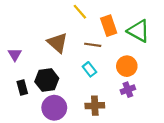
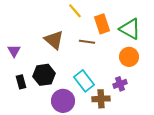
orange circle: (127, 66) -> (129, 57), moved
cyan rectangle: (89, 69) -> (84, 81), moved, size x1.5
brown cross: (95, 106) -> (101, 99), moved
purple circle: (54, 108) -> (63, 101), moved

